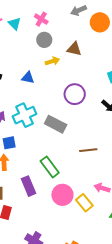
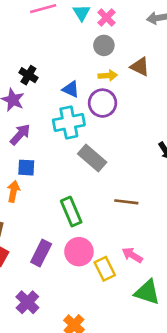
cyan triangle: (15, 24) -> (82, 13), moved
purple circle: (75, 94) -> (103, 103), moved
cyan cross: (25, 115) -> (69, 122), moved
purple rectangle: (28, 186) -> (41, 253), moved, turned 36

